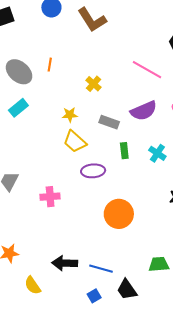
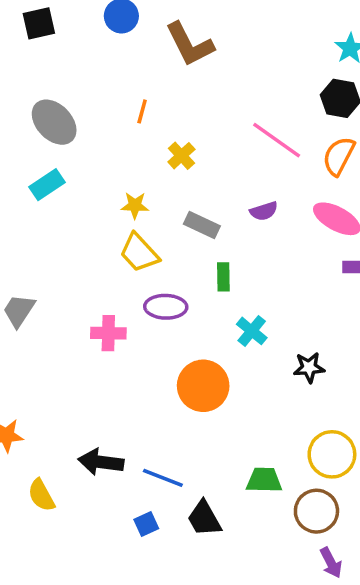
orange line: (50, 65) -> (142, 111), moved
purple semicircle: (144, 111) -> (264, 211), size x0.6
cyan cross: (157, 153) -> (252, 331), moved
pink cross: (50, 197) -> (108, 333), moved

